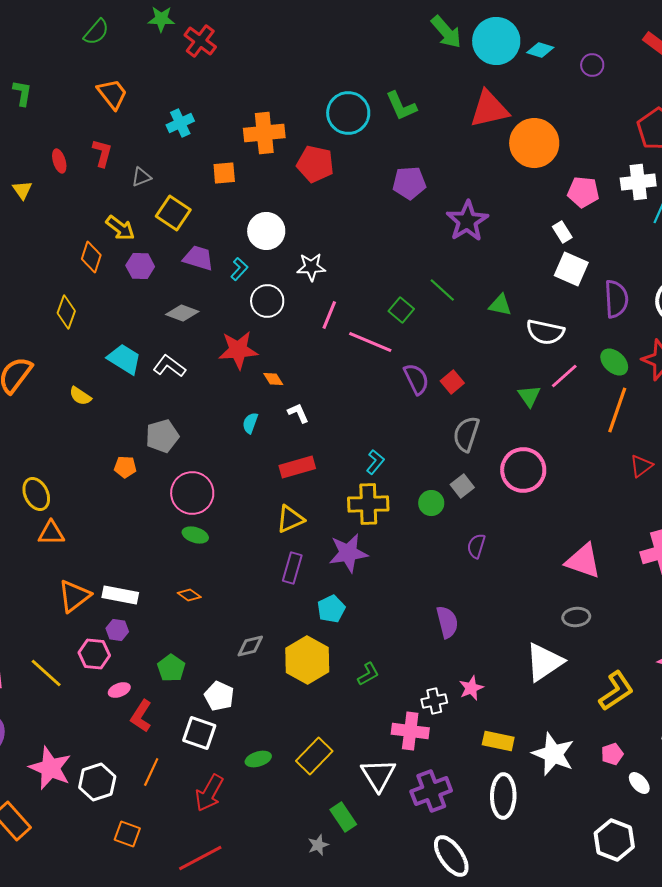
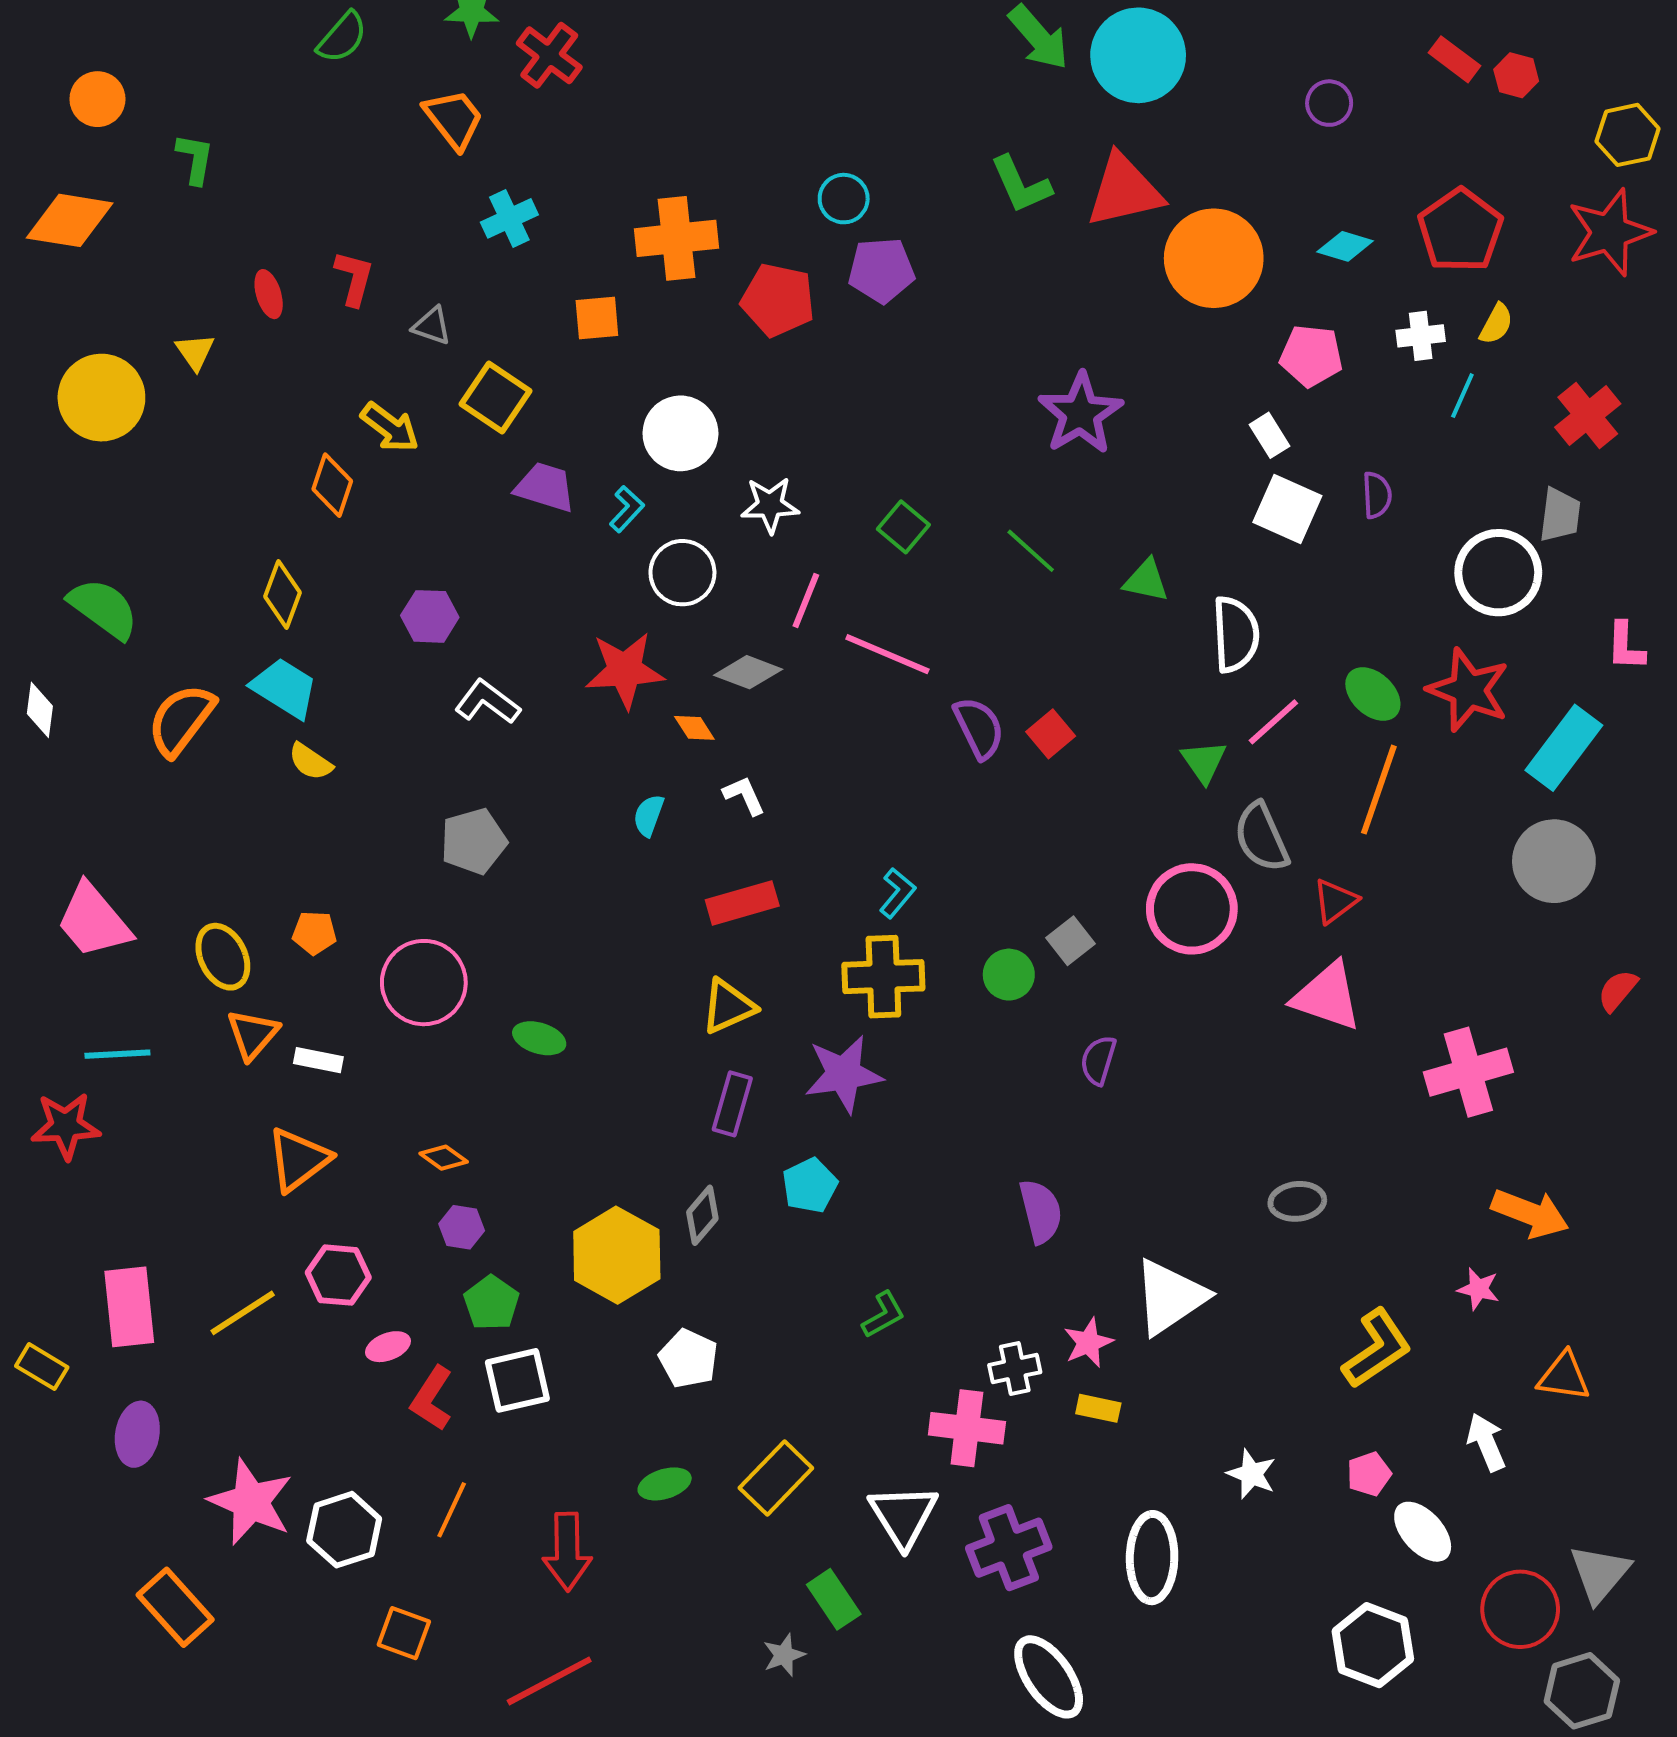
cyan diamond: (540, 50) -> (1345, 246), moved
orange trapezoid: (112, 94) -> (454, 119), moved
green L-shape: (401, 106) -> (1021, 185), moved
cyan circle: (348, 113) -> (844, 199), size x0.6
gray triangle: (141, 177) -> (432, 326), turned 40
white cross: (638, 182) -> (1421, 336), size x0.7
purple pentagon: (409, 183) -> (881, 270), moved
purple hexagon: (140, 266) -> (430, 616), moved
purple semicircle: (616, 299) -> (1377, 495), moved, size x0.6
green square: (401, 310) -> (903, 527), moved
gray diamond: (182, 313) -> (748, 672), moved
white semicircle: (545, 332) -> (1236, 634), turned -105
cyan trapezoid: (124, 359) -> (285, 688), moved
gray semicircle: (466, 434) -> (1261, 837), moved, turned -42
red triangle: (641, 466) -> (1335, 901), moved
orange pentagon: (125, 467) -> (314, 933), moved
pink circle: (192, 493) -> (424, 983), moved
orange triangle: (51, 533) -> (253, 1034), turned -48
pink triangle: (583, 561) -> (1327, 996), moved
white rectangle: (120, 595) -> (318, 1060), moved, size x0.7
orange diamond: (189, 595) -> (444, 1158), moved
purple hexagon: (117, 630) -> (462, 1227), moved
gray diamond: (250, 646) -> (702, 1215), moved, turned -36
yellow hexagon: (307, 660) -> (617, 1255), moved
white triangle: (544, 662) -> (1170, 1297), moved
yellow line: (46, 673) -> (243, 1313), turned -75
white pentagon: (219, 696) -> (688, 1359), moved
white square: (199, 733) -> (517, 1380), moved, turned -32
yellow rectangle: (498, 741) -> (1098, 1408), moved, size x0.7
white star: (553, 754) -> (1252, 1474), size x0.6
white ellipse: (639, 783) -> (1423, 1532), size x1.4
red arrow: (209, 793) -> (567, 1552), turned -30

